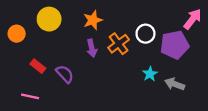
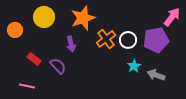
orange star: (93, 20) -> (83, 18), size x1.4
white circle: (145, 34) -> (128, 40), moved
purple arrow: (92, 48) -> (71, 44), moved

